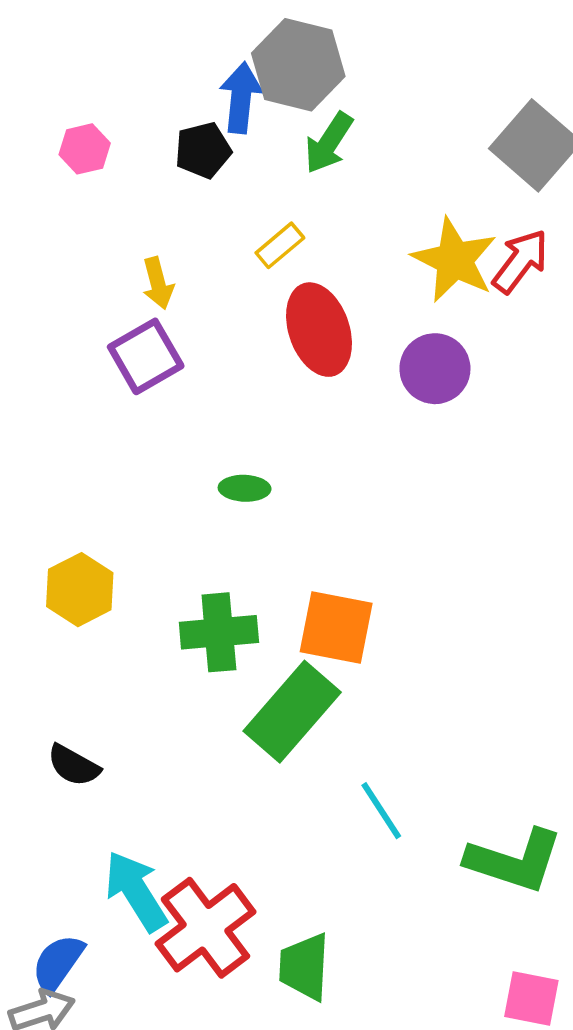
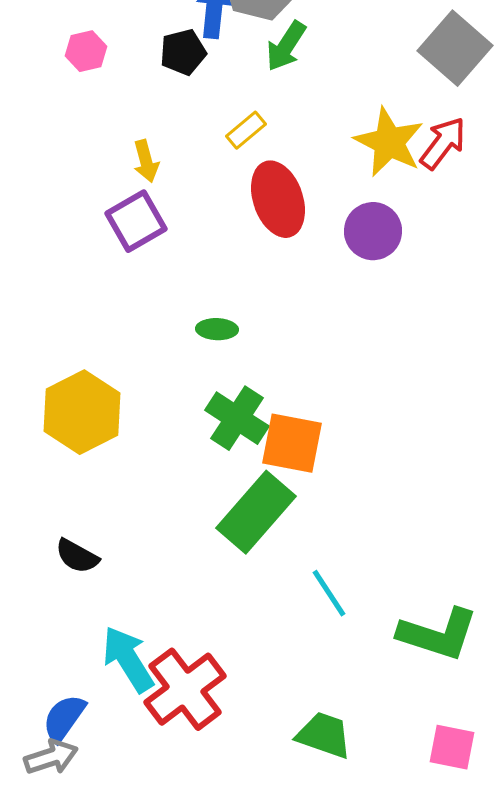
yellow hexagon: (80, 590) -> (82, 412), size x1.4
green cross: (219, 632) -> (237, 418), moved, turned 38
green trapezoid: (304, 967) -> (324, 735), moved, turned 106

